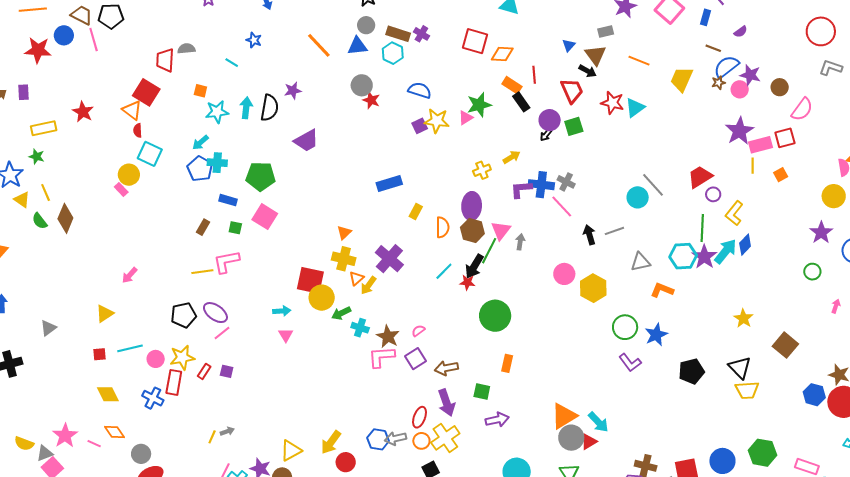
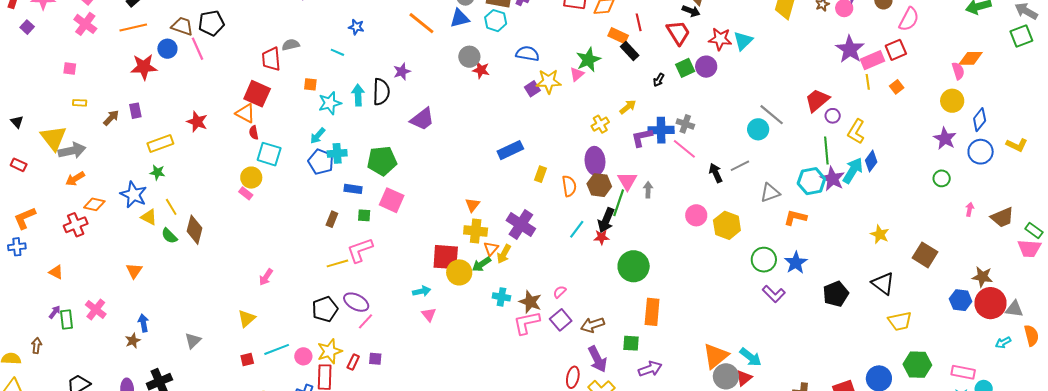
purple circle: (550, 120) -> (706, 67), moved
green arrow: (341, 313) -> (482, 264), moved
orange rectangle: (507, 363) -> (652, 312), size x1.5
yellow trapezoid: (747, 390) -> (900, 321), moved

